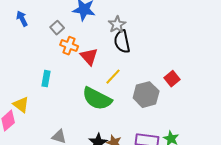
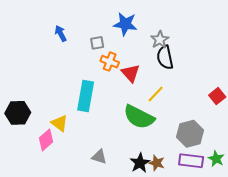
gray square: (57, 28) -> (97, 43), turned 32
cyan rectangle: (46, 79) -> (86, 96), size x1.8
gray hexagon: (146, 95) -> (190, 134), moved

